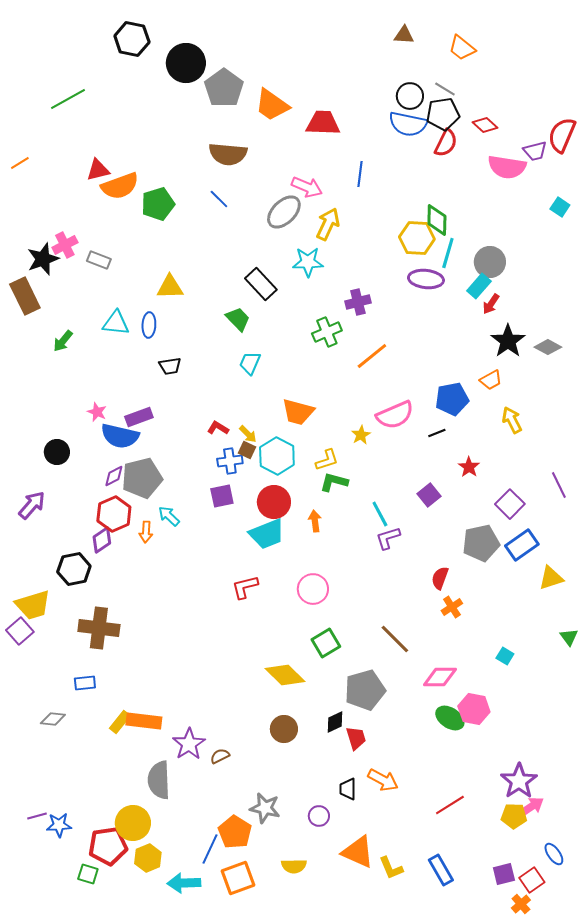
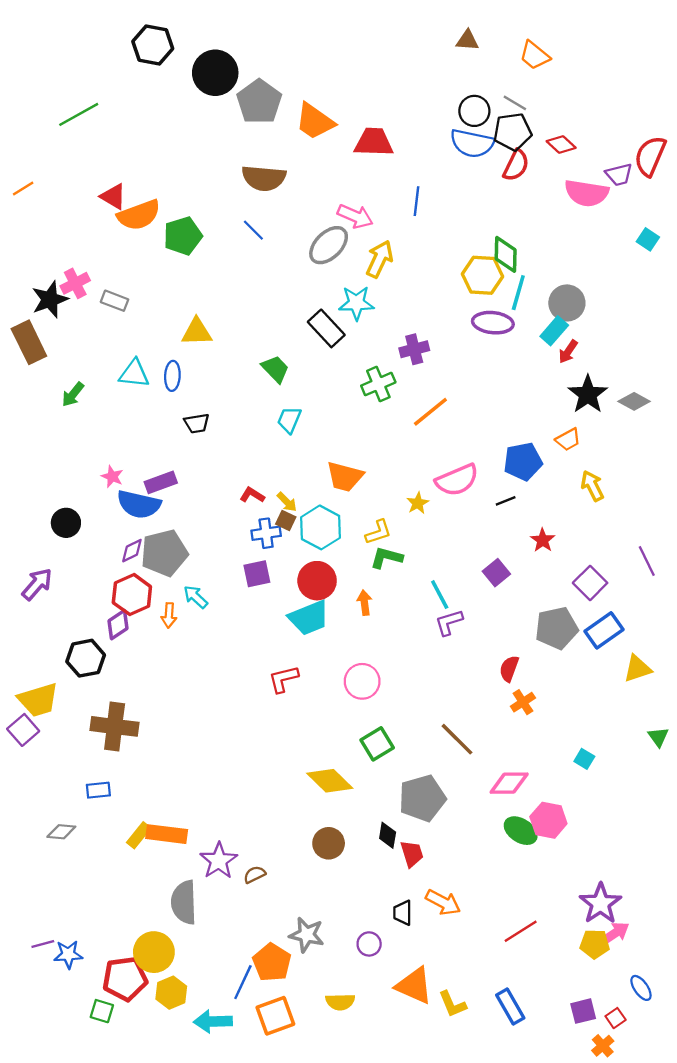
red triangle: (98, 170) -> (113, 197), turned 45
black rectangle: (261, 284) -> (326, 328), moved
black diamond: (335, 722) -> (388, 835), turned -55
red square: (532, 880) -> (616, 1018), size x0.7

